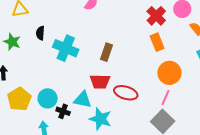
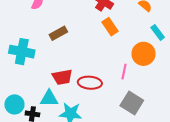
brown rectangle: (107, 52) -> (58, 33), moved, turned 54
orange circle: (169, 73) -> (144, 54), moved
pink line: (165, 98) -> (124, 72), moved

